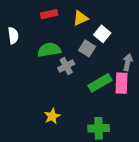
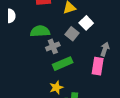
green rectangle: (100, 83) -> (63, 64), moved
yellow star: (52, 116) -> (56, 87), moved

